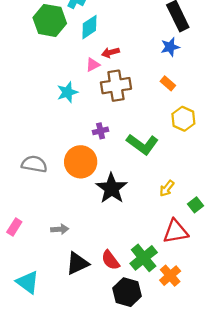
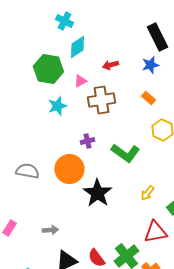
green hexagon: (50, 20) -> (48, 69), moved
red arrow: (110, 52) -> (110, 65), moved

